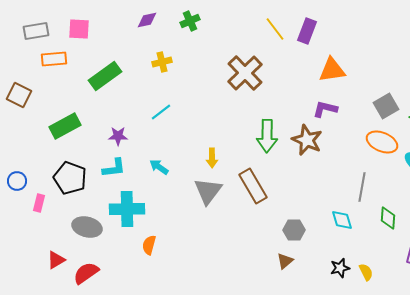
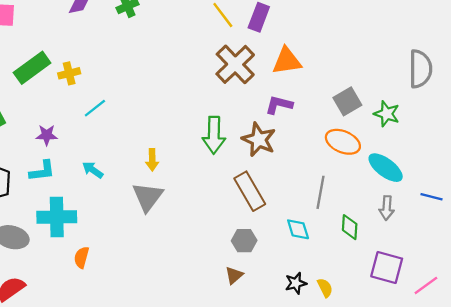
yellow cross: (162, 62) -> (69, 73), moved
brown cross: (245, 73) -> (235, 64), moved
brown rectangle: (253, 186) -> (250, 191), moved

